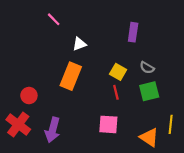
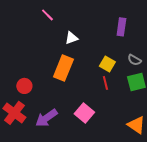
pink square: (108, 124) -> (84, 113), moved, turned 36
purple arrow: (53, 130) -> (46, 118), turned 40

